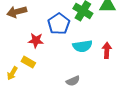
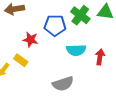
blue pentagon: (59, 24) -> (55, 25), turned 30
gray semicircle: (73, 81) -> (63, 84), size x1.5

